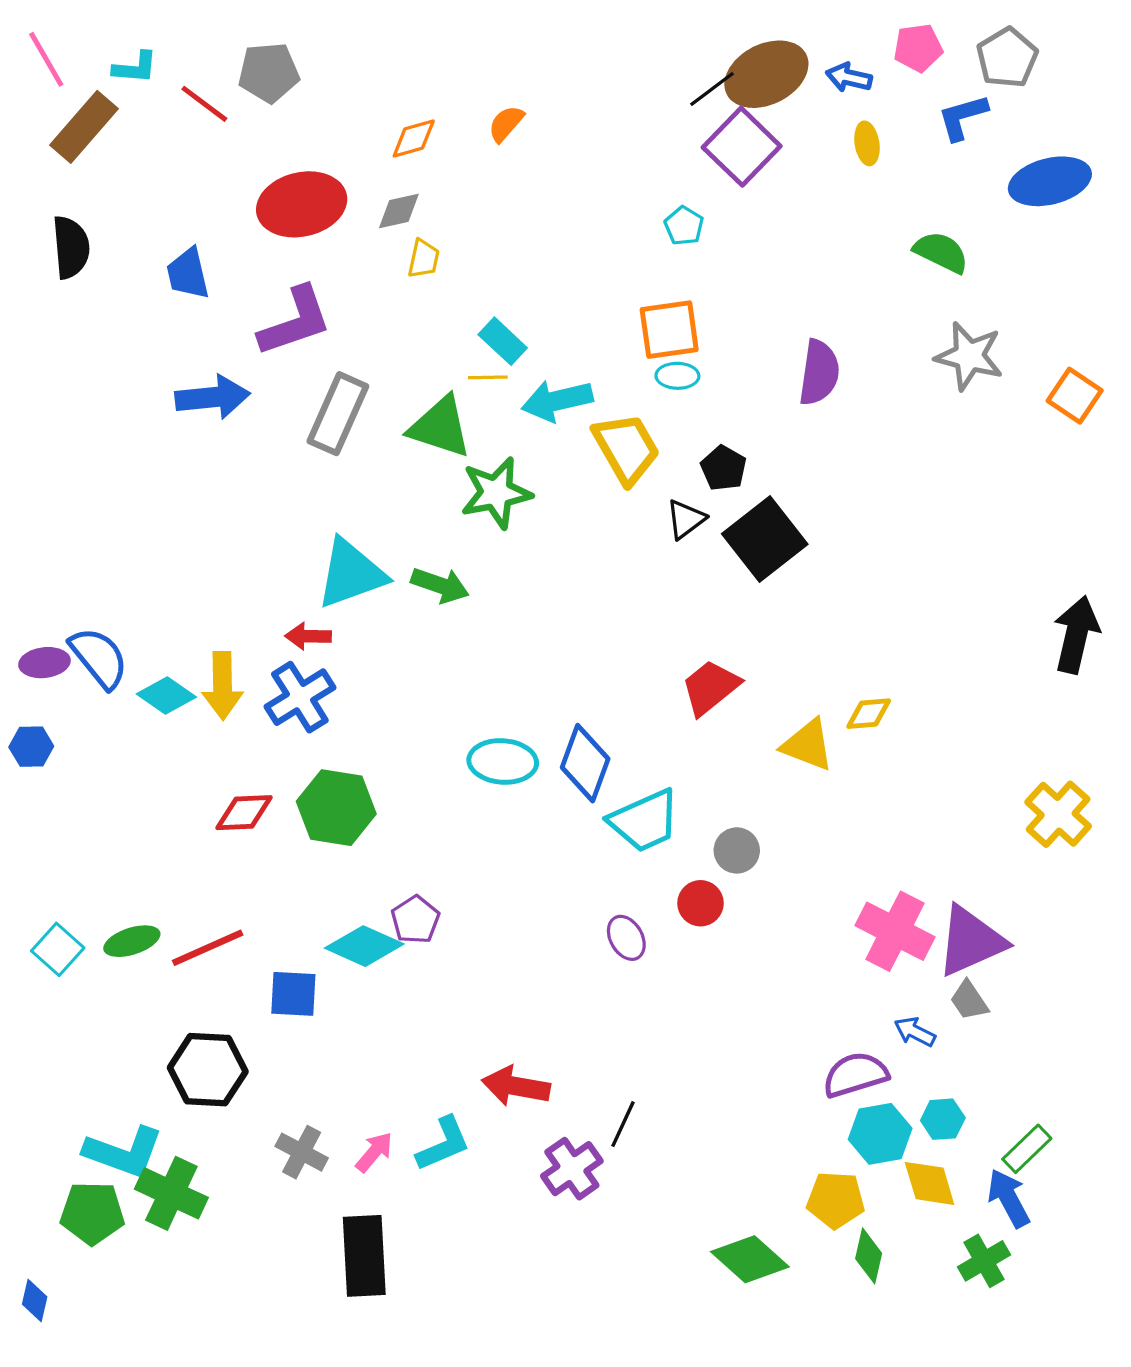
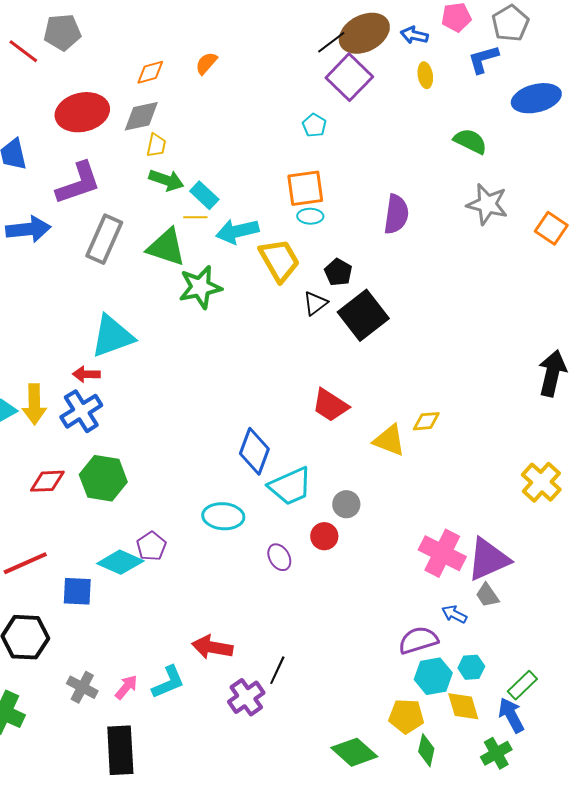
gray diamond: (399, 211) -> (141, 116), size x1.4
green arrow: (440, 585) -> (166, 180), moved
red trapezoid: (710, 687) -> (330, 405), turned -108
cyan ellipse: (503, 761) -> (223, 516), moved

